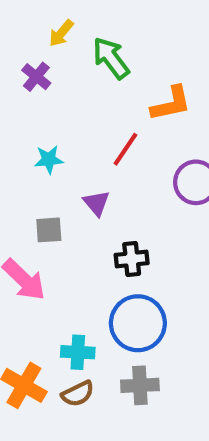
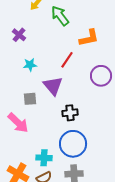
purple cross: (36, 77) -> (19, 35), moved
purple triangle: (96, 203) -> (53, 86), size x1.5

